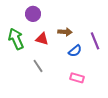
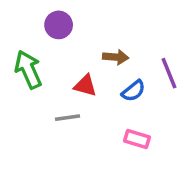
red triangle: (42, 39) -> (85, 86), moved
gray line: (38, 66) -> (67, 118), turned -64

